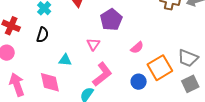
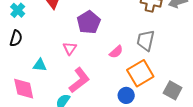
gray trapezoid: (188, 58) -> (146, 40), moved, turned 80
blue circle: (139, 82) -> (126, 95), moved
gray square: (190, 84) -> (173, 90), turned -36

